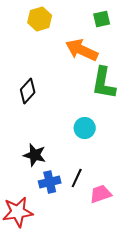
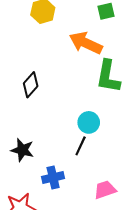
black star: (35, 155) -> (22, 150), moved
black line: (77, 178) -> (81, 146), moved

